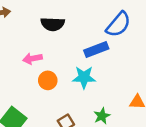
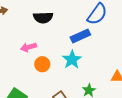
cyan star: (84, 77) -> (72, 60), turned -30

